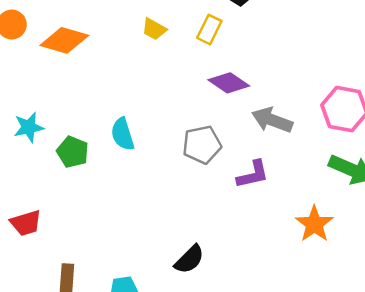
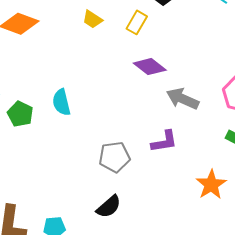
gray pentagon: (202, 145) -> (114, 157), moved

